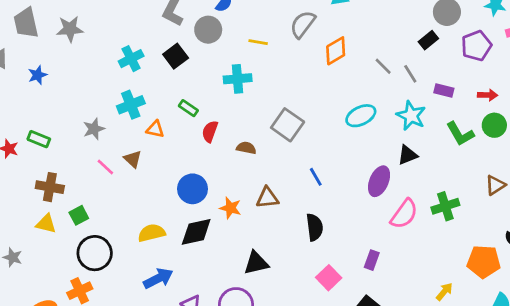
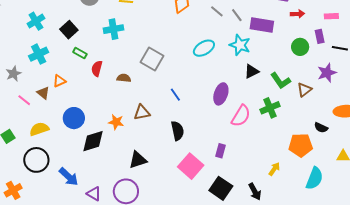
black square: (176, 56) -> (69, 30), moved
purple rectangle: (444, 90) -> (262, 25), size x1.6
red arrow: (488, 95) -> (297, 14), moved
orange triangle: (155, 129) -> (59, 81), moved, turned -32
green L-shape: (460, 134) -> (281, 81), moved
black triangle: (407, 155) -> (252, 71), moved
blue circle: (192, 189) -> (74, 118), moved
yellow semicircle: (152, 233) -> (39, 129), moved
black circle: (95, 253) -> (36, 160), moved
blue arrow: (158, 278) -> (69, 177), turned 75
pink square: (329, 278) -> (191, 166), size x1.4

